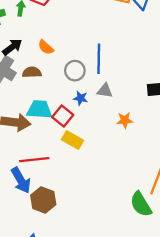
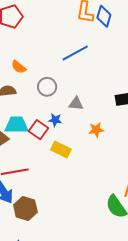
blue line: (99, 59) -> (75, 53), moved, turned 64
blue star: (81, 98) -> (55, 120), moved
yellow rectangle: (72, 140) -> (61, 149), moved

